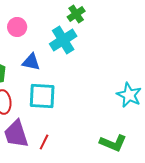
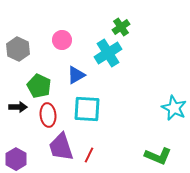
blue triangle: (31, 62) -> (76, 75), turned -42

